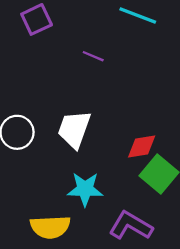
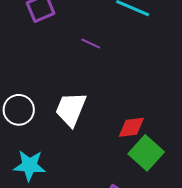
cyan star: (85, 189) -> (29, 166), moved

